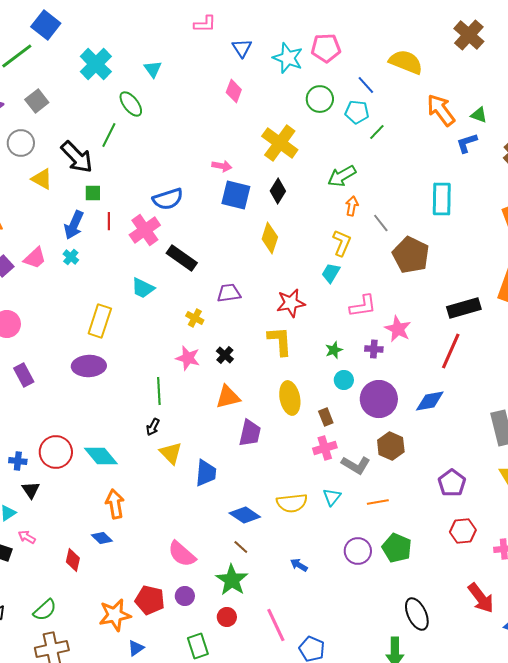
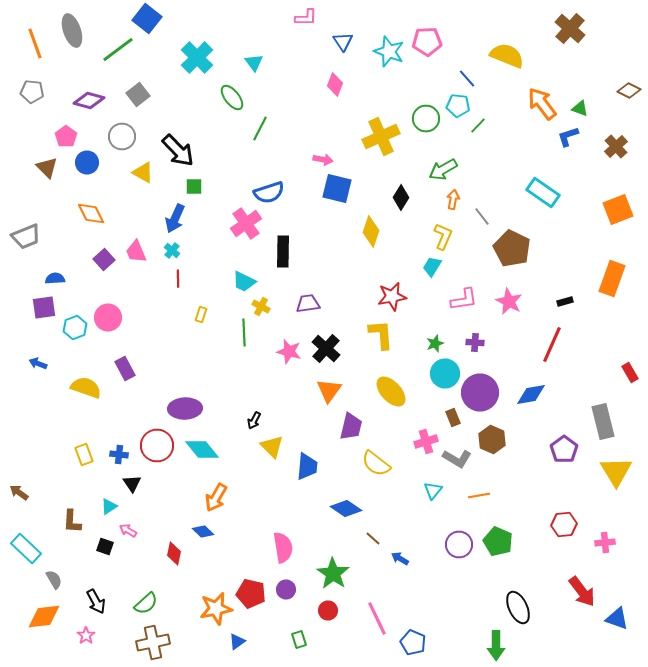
green circle: (320, 99) -> (426, 118), moved
green line: (109, 135) -> (260, 128), moved
yellow cross: (280, 143) -> (381, 136), turned 30
black diamond: (278, 191) -> (401, 198), moved
cyan rectangle: (442, 199) -> (543, 192), turned -56
red line: (109, 221) -> (178, 278), moved
pink trapezoid: (35, 258) -> (136, 252), turned 110
black rectangle: (182, 258) -> (283, 252), turned 56
purple trapezoid: (229, 293) -> (308, 304), moved
black rectangle: (464, 308) -> (565, 302), size x0.5
yellow cross: (195, 318) -> (261, 306), moved
yellow rectangle: (100, 321) -> (201, 314), size x0.5
pink star: (398, 329) -> (509, 302), moved
black cross: (225, 355) -> (326, 348), size x1.6
purple ellipse: (89, 366) -> (185, 408), moved
cyan circle: (344, 380) -> (445, 374), size x1.5
green line: (159, 391) -> (244, 332), moved
orange triangle: (228, 397) -> (329, 390), turned -40
yellow ellipse: (290, 398) -> (391, 392), turned -32
brown rectangle: (326, 417) -> (453, 418), moved
purple pentagon: (452, 483) -> (564, 450), moved
yellow semicircle: (292, 503) -> (376, 464), moved, turned 44
orange arrow: (115, 504) -> (216, 498), turned -140
brown line: (241, 547) -> (373, 538), moved
pink semicircle: (182, 554) -> (283, 548), turned -140
green rectangle: (198, 646) -> (299, 640), size x0.7

